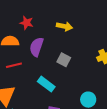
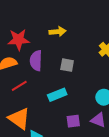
red star: (26, 23) -> (19, 40), size x1.5
cyan rectangle: (46, 84) -> (57, 95), turned -42

